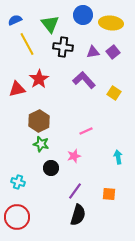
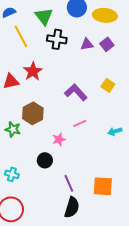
purple L-shape: (84, 80) -> (76, 92), moved
green star: (41, 144) -> (13, 129), moved
pink star: (74, 156) -> (59, 139), moved
cyan arrow: (118, 157) -> (115, 131), moved, turned -96
purple line: (75, 191) -> (69, 183), turned -60
orange square: (109, 194) -> (103, 186), size x1.5

